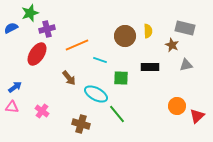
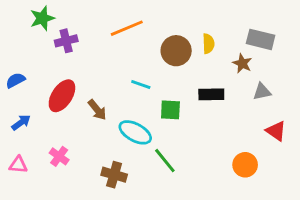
blue semicircle: (11, 28) -> (15, 80), moved
orange line: (77, 45) -> (127, 28), moved
red ellipse: (37, 54) -> (62, 96), moved
orange circle: (177, 106) -> (245, 165), moved
pink triangle: (12, 107) -> (18, 165), moved
red triangle: (197, 116) -> (276, 131), moved, turned -42

